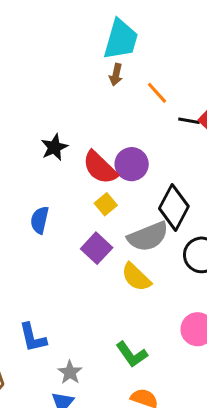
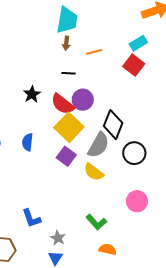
orange line: (157, 93) -> (94, 52), turned -56
black line: (189, 121) -> (68, 73), moved
yellow square: (106, 204) -> (69, 127), size x2.0
gray semicircle: (148, 237) -> (98, 145), turned -32

